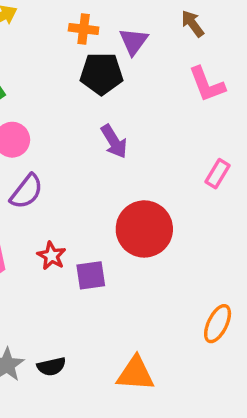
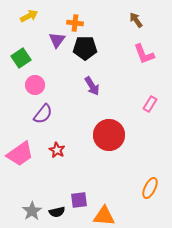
purple triangle: (134, 41) -> (57, 40), moved
purple square: (91, 275) -> (79, 200), moved

